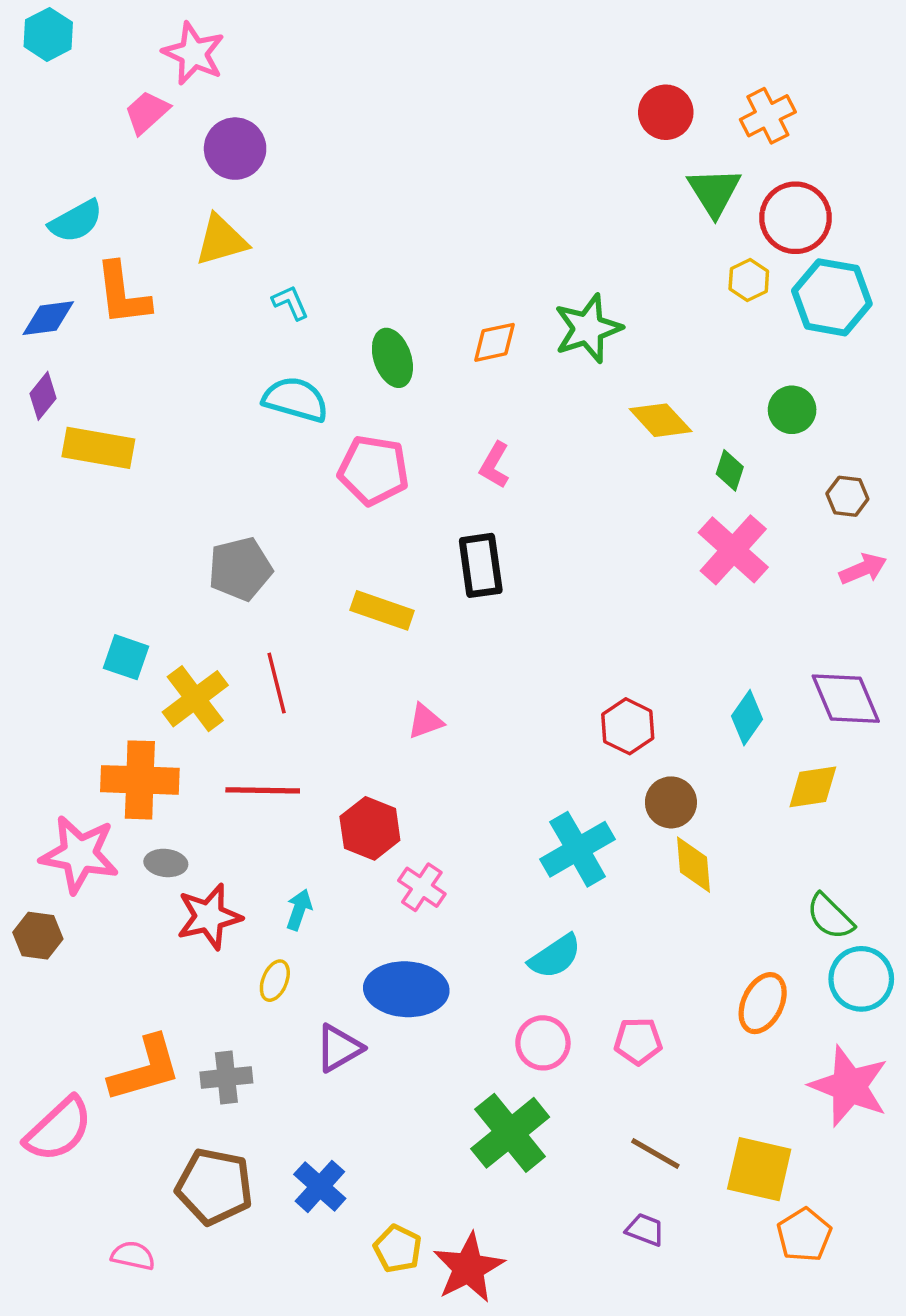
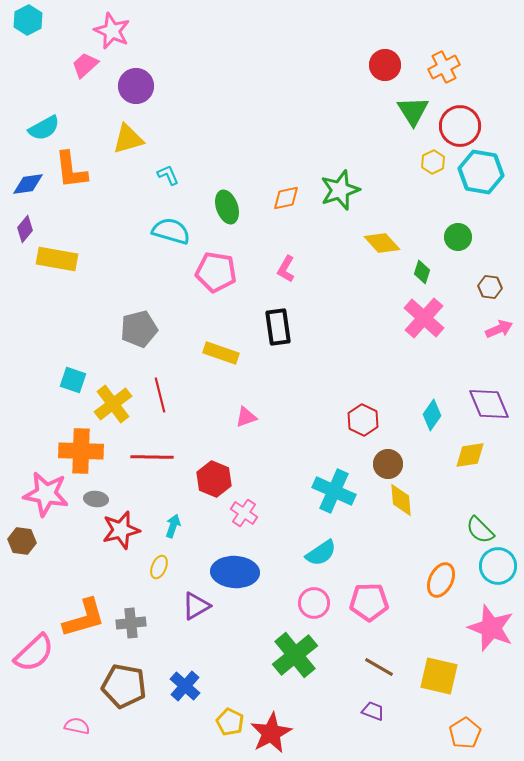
cyan cross: (578, 849) -> (334, 491), turned -36
pink pentagon: (638, 1041) -> (369, 602), size x1.4
orange pentagon: (804, 1235) -> (465, 733), moved

